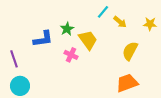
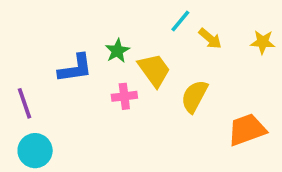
yellow semicircle: (130, 51) -> (194, 96), moved
pink cross: (71, 55) -> (124, 96), turned -32
orange trapezoid: (127, 83) -> (247, 130), moved

